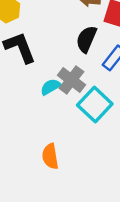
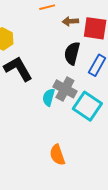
cyan semicircle: (51, 87) -> (49, 97), turned -36

